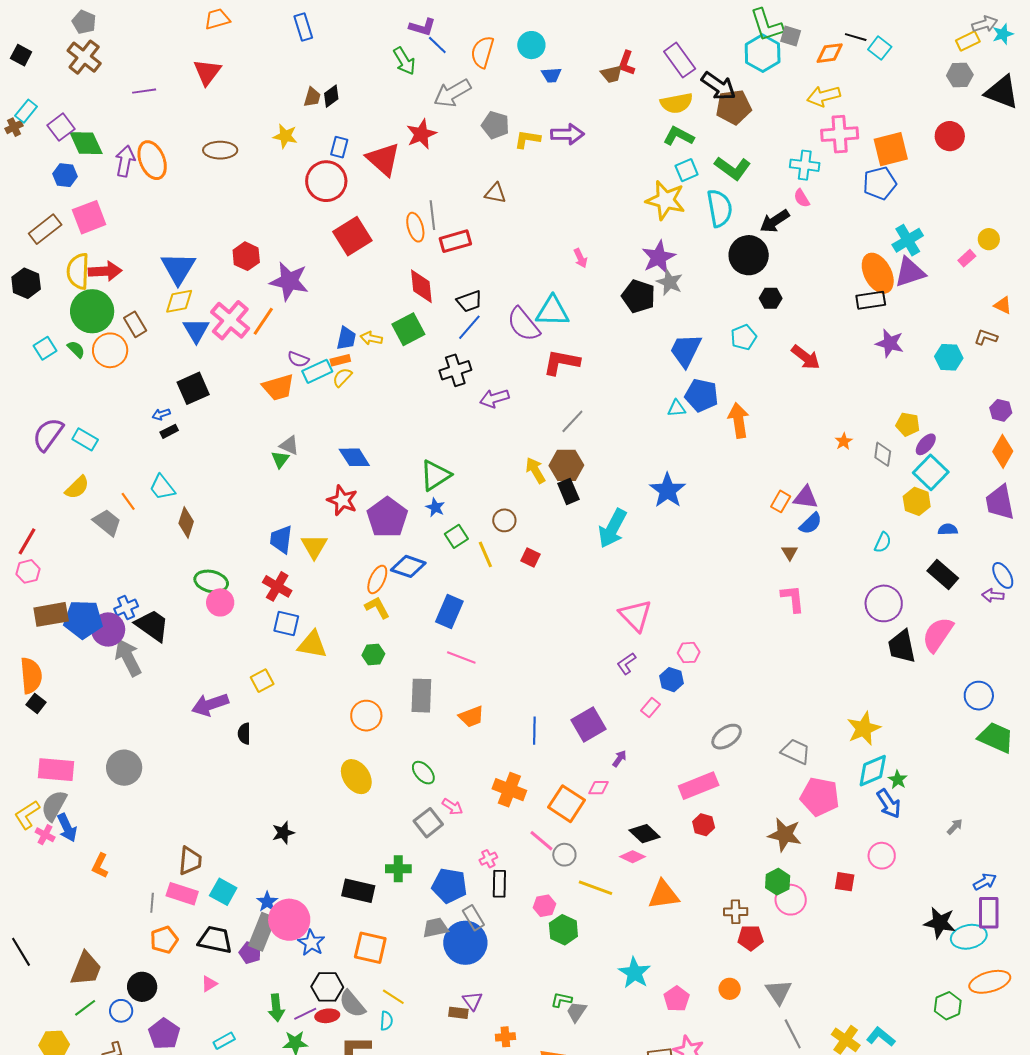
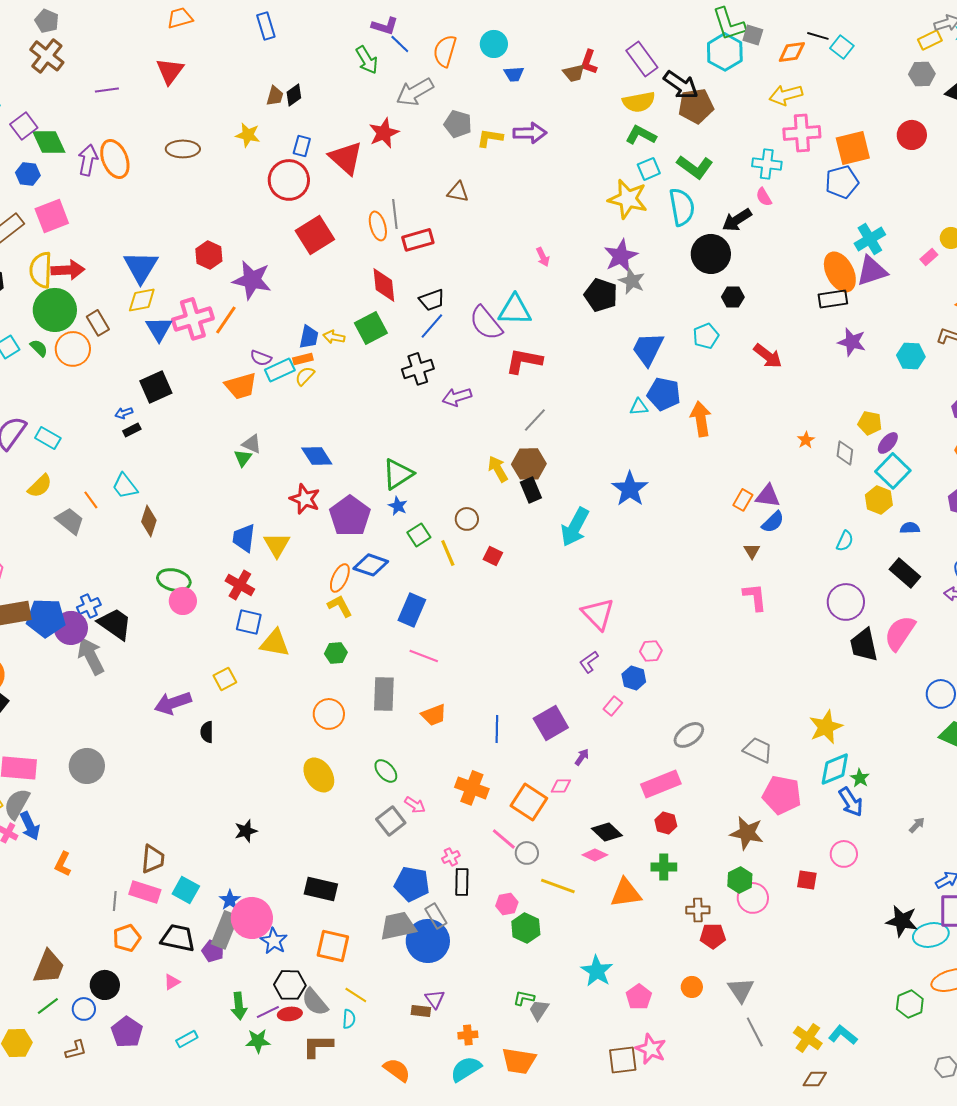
pink cross: (230, 320) -> (193, 319), turned 33
green cross: (398, 869) -> (664, 867), moved
gray trapezoid: (435, 928) -> (398, 926), size x1.4

